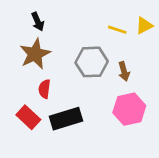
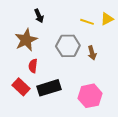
black arrow: (38, 22) -> (39, 16), moved
pink hexagon: (129, 109) -> (90, 96), moved

